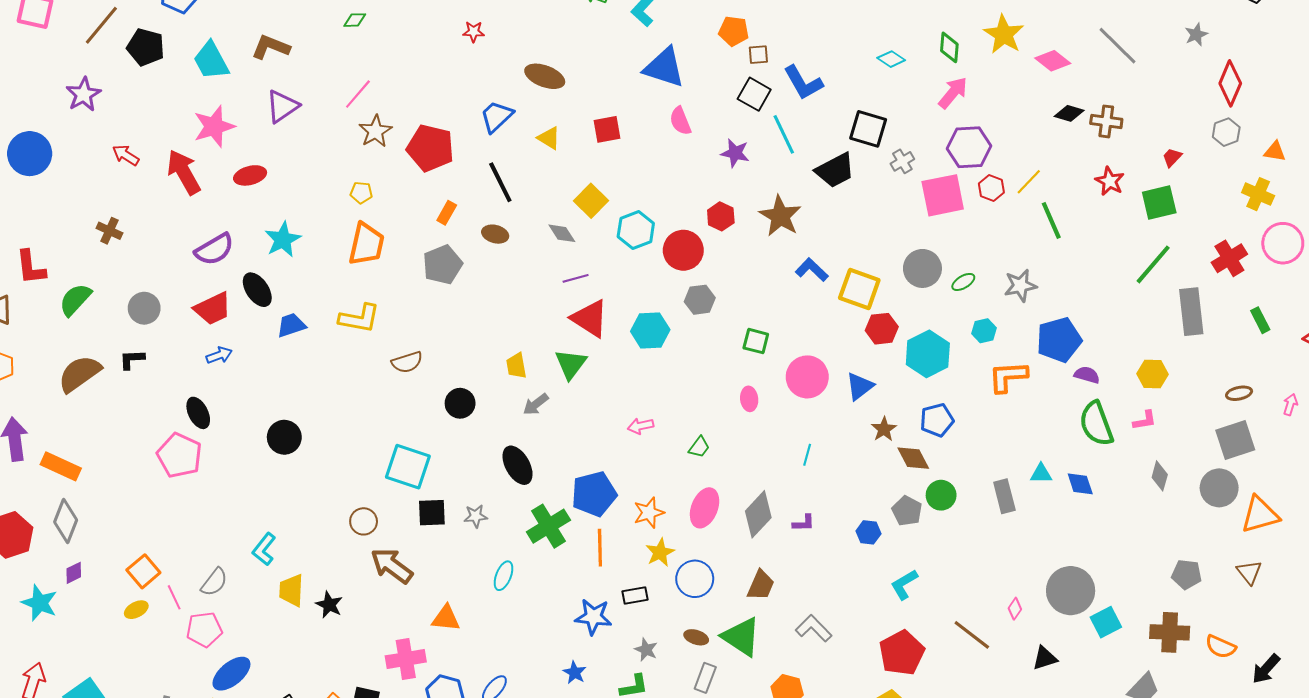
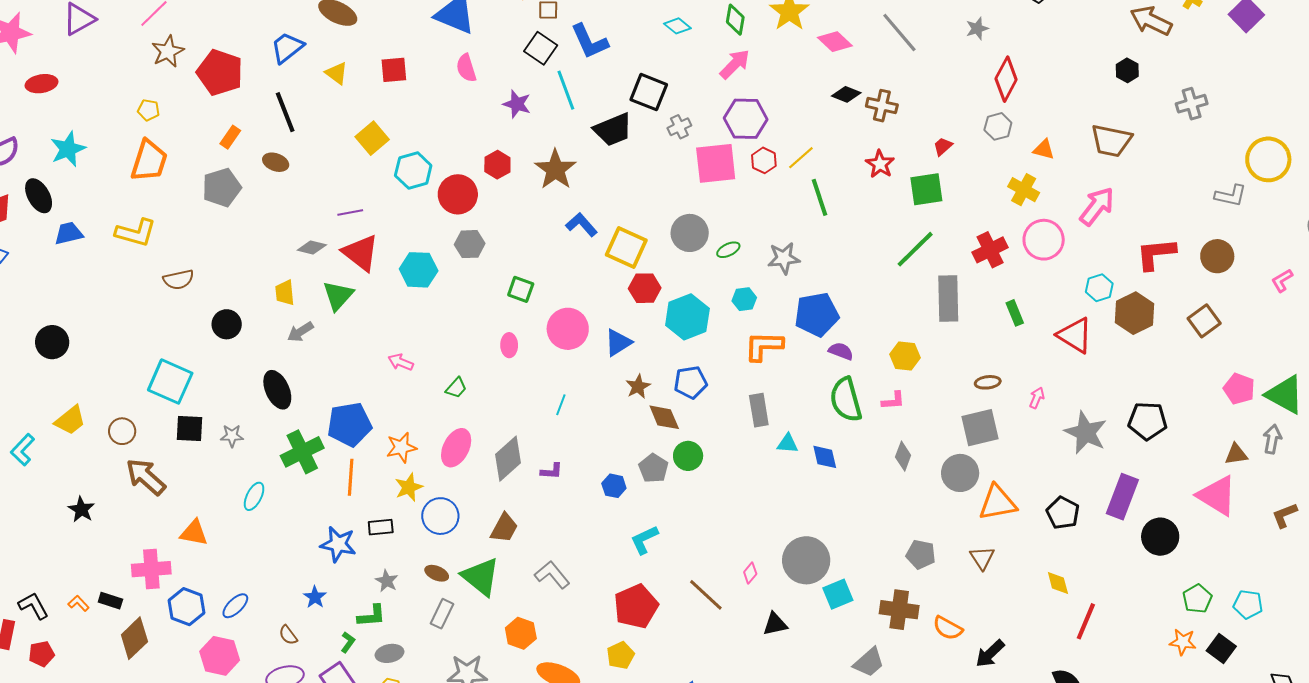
gray diamond: (562, 233) -> (312, 248), moved, turned -48
pink arrow: (640, 426) -> (401, 362), turned 30
gray rectangle: (1004, 496) -> (759, 410), moved
yellow trapezoid: (291, 590) -> (70, 420), moved, turned -136

